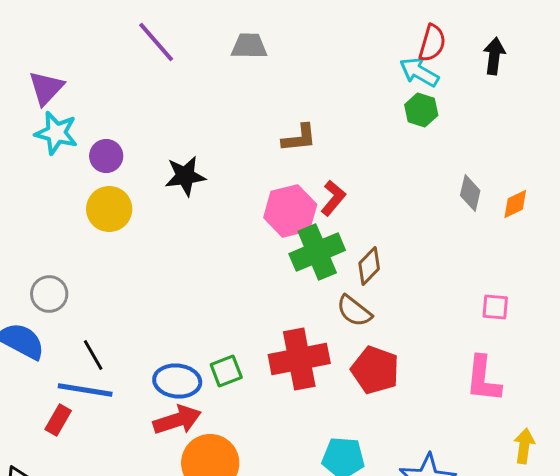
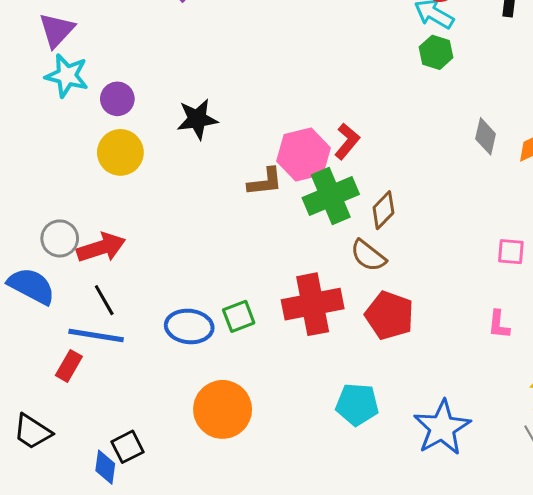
brown L-shape: (299, 138) -> (265, 182), moved
pink L-shape: (483, 379) -> (499, 324), size x0.6
red arrow: (177, 420) -> (101, 248), moved

